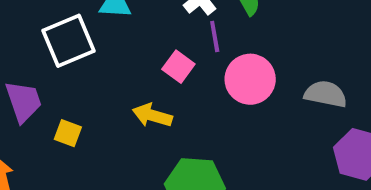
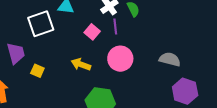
pink square: (178, 67) -> (92, 32), moved
pink circle: (250, 79) -> (120, 59), moved

